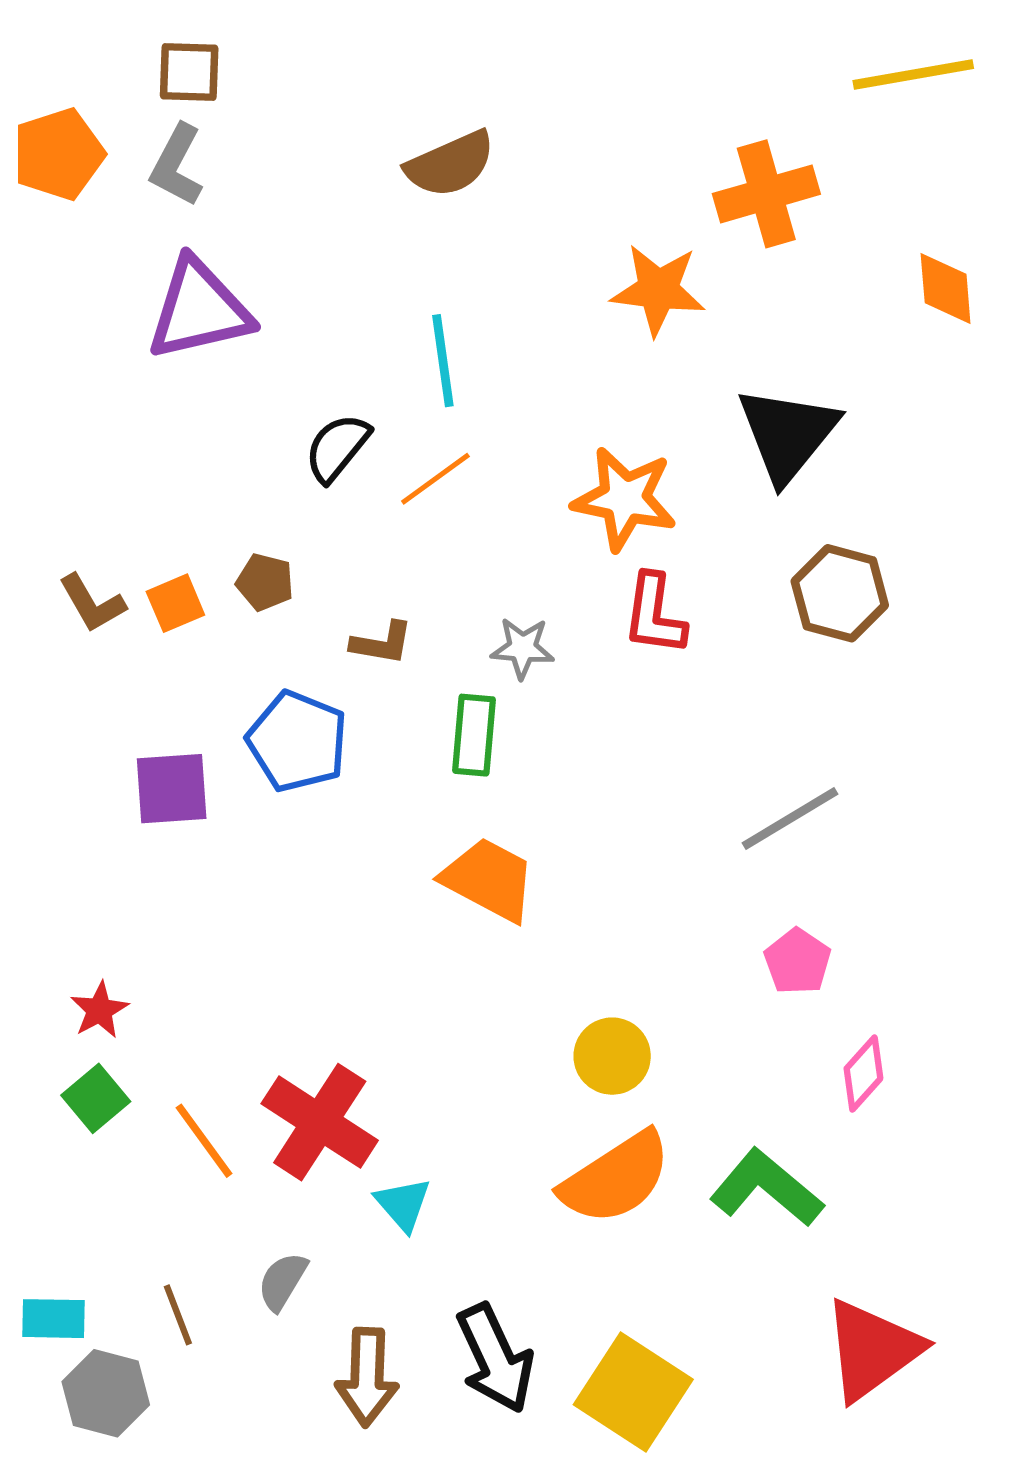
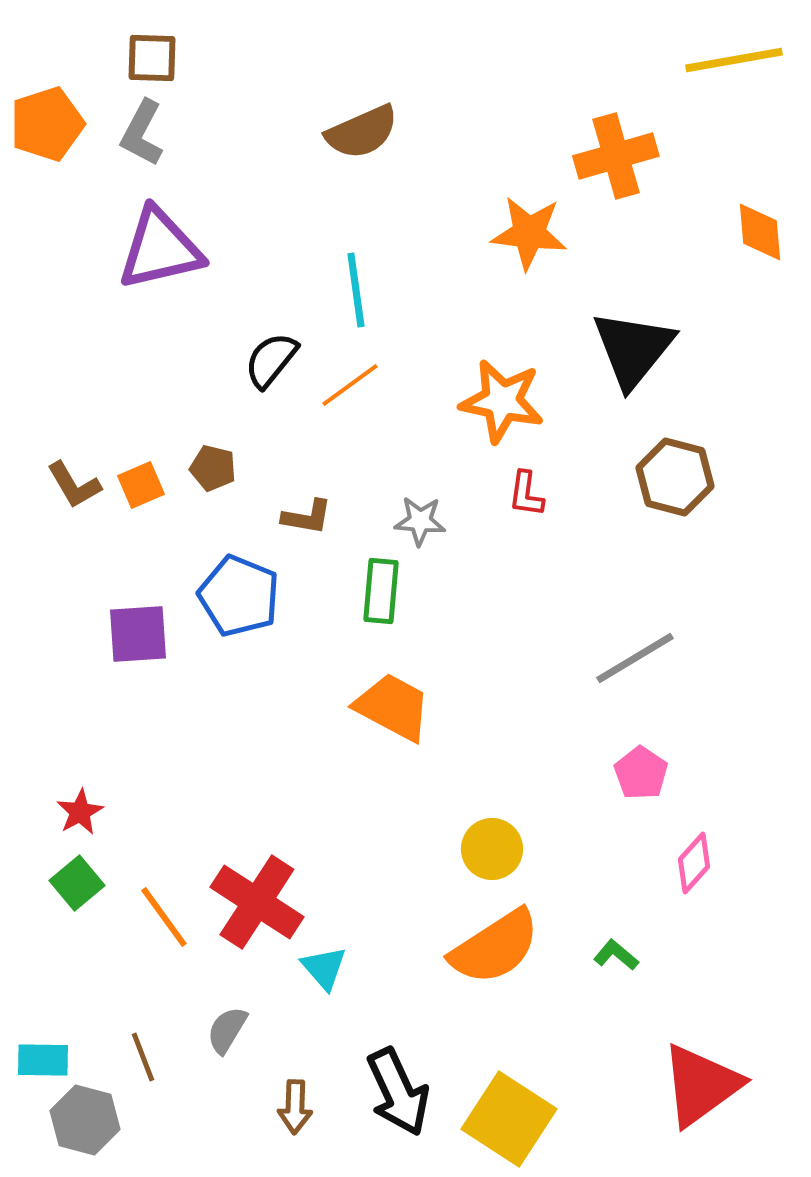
red L-shape: (654, 614) -> (526, 494), size x0.7
green L-shape: (766, 1188) -> (616, 955), size x0.5
brown arrow: (367, 1377) -> (295, 1107), size x0.7

